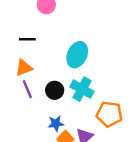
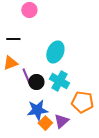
purple line: (27, 89) -> (26, 76), moved
blue star: (56, 124) -> (37, 110), size x1.5

